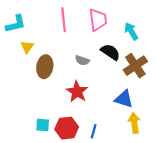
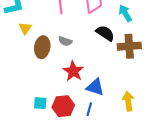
gray semicircle: (82, 60) -> (65, 41), moved
brown cross: (135, 66) -> (129, 46), turned 30
blue triangle: (124, 99) -> (95, 87), moved

